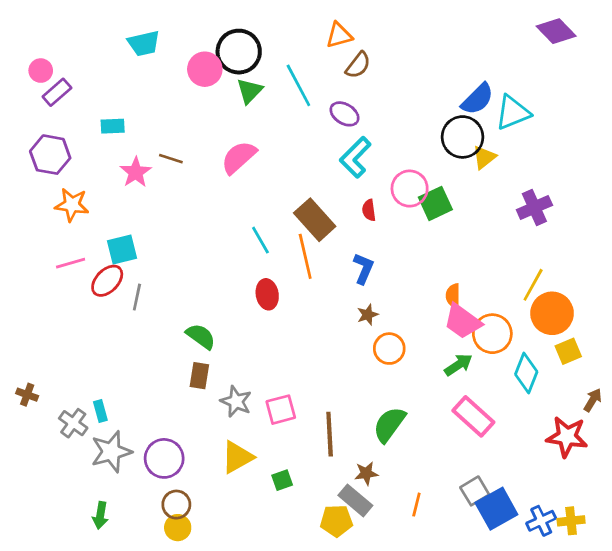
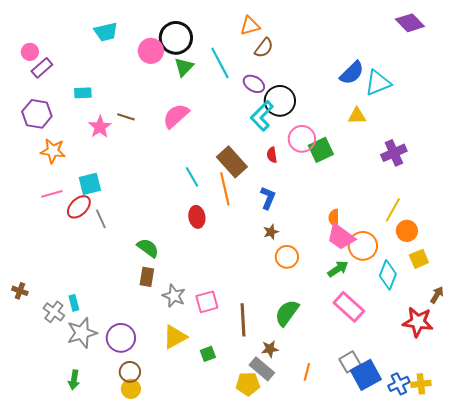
black circle: (463, 137) -> (280, 101), moved
yellow triangle: (484, 157) -> (357, 116), turned 36
gray line: (137, 297) -> (101, 219), turned -36
orange circle: (552, 313) -> (407, 231), size x0.7

